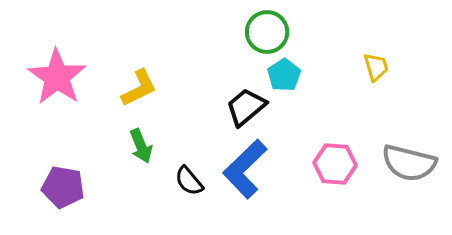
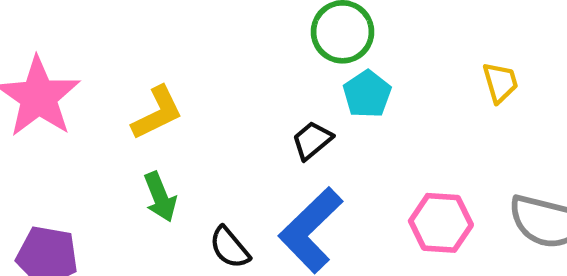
black trapezoid: (246, 107) -> (312, 140), size x0.7

